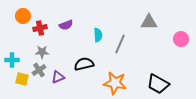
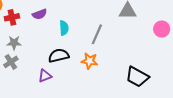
cyan semicircle: (98, 35) -> (64, 28), moved
purple triangle: (58, 77) -> (45, 76), moved
orange star: (115, 83) -> (89, 61), moved, size x0.7

